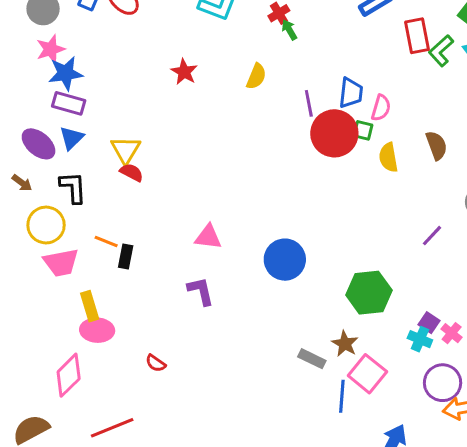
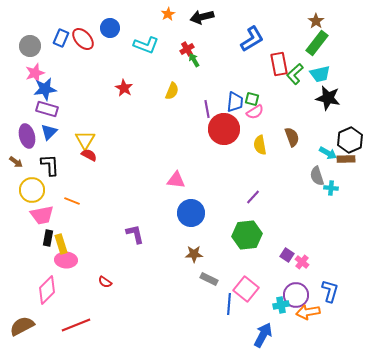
pink semicircle: (381, 108) -> (255, 112), turned 42
green square: (363, 130) -> (252, 99), moved
purple ellipse: (39, 144) -> (27, 136), turned 35
purple line: (432, 236) -> (253, 197), moved
pink triangle: (208, 237) -> (176, 180), moved
black rectangle: (126, 257) -> (48, 238), moved
cyan cross: (420, 339) -> (281, 305), moved, turned -35
brown star: (345, 344) -> (194, 254), moved, turned -30

